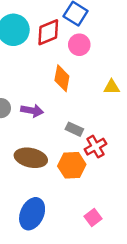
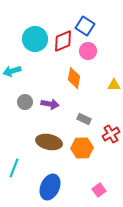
red cross: (95, 147) -> (111, 134), moved

